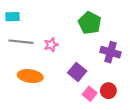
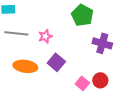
purple square: (77, 72) -> (56, 62), moved

